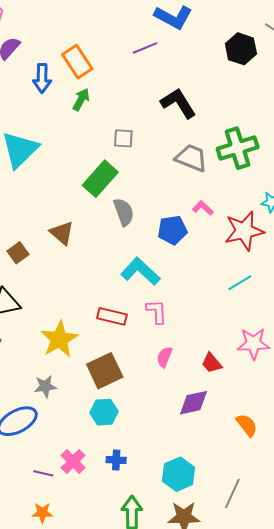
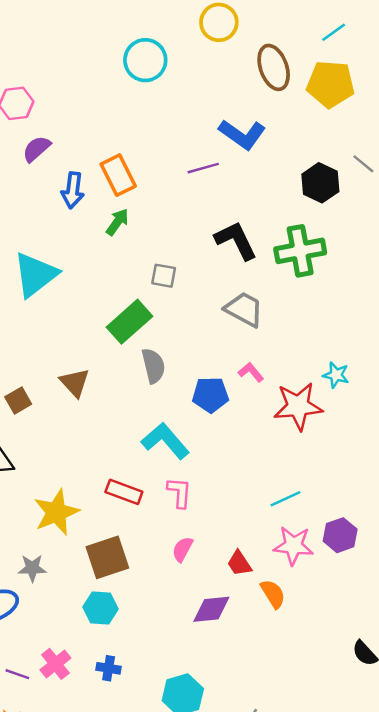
green cross: (238, 148) -> (300, 251), moved
cyan line: (240, 283) -> (286, 499), moved
orange semicircle: (247, 425) -> (273, 594), moved

